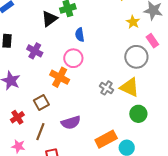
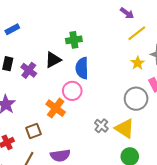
black triangle: (50, 19) -> (53, 60), moved
blue semicircle: (80, 35) -> (82, 68), size x1.5
purple cross: (35, 51) -> (29, 70), moved

